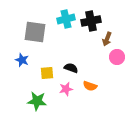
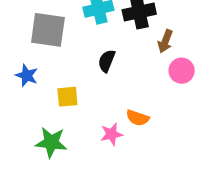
black semicircle: (71, 68) -> (107, 61), moved, turned -88
pink star: (66, 89) -> (111, 134), moved

